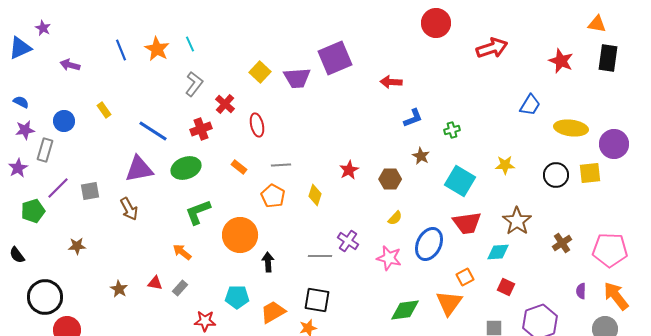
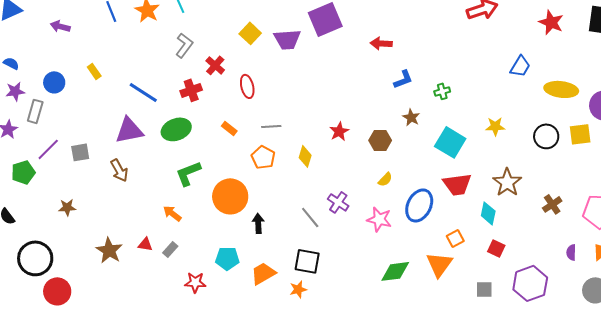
cyan diamond: (498, 252) -> (488, 213), turned -75
gray line: (320, 256) -> (310, 217), turned 50
brown star: (119, 289) -> (109, 250), size x1.5

